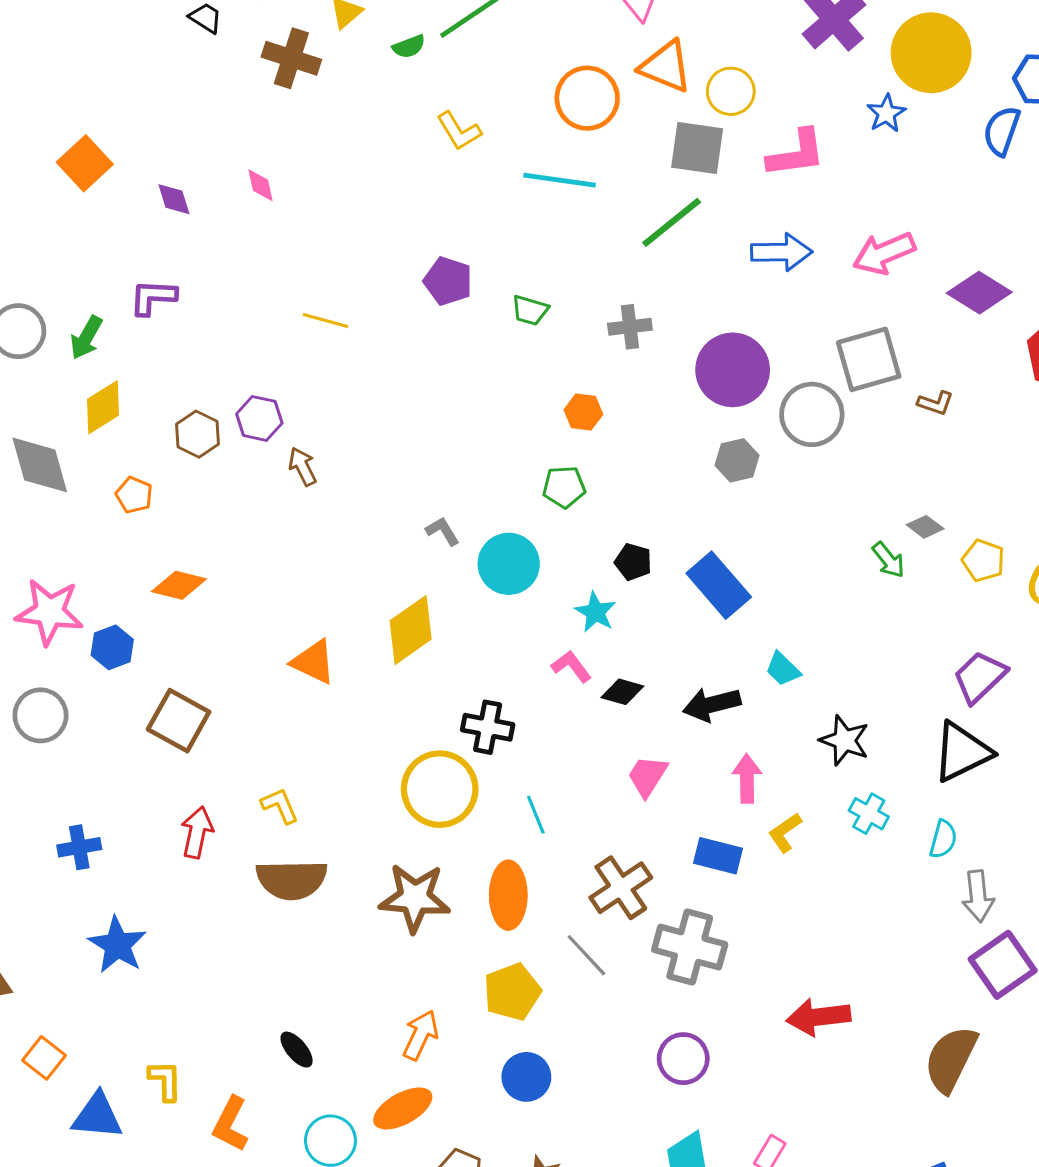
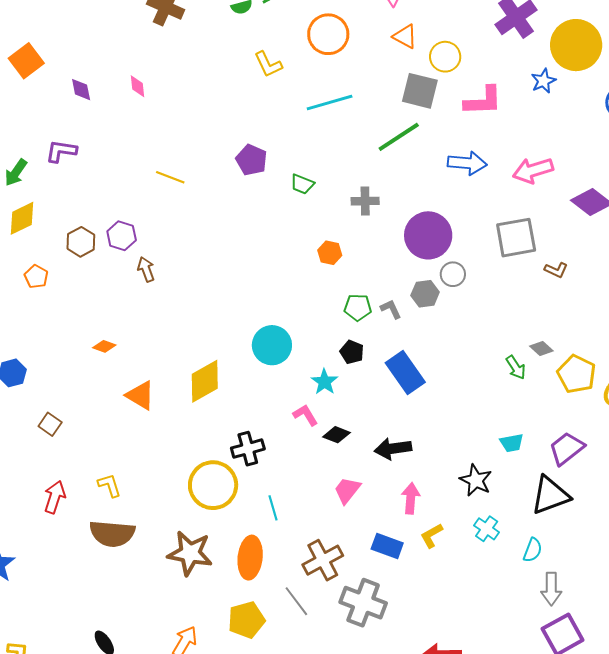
orange triangle: (666, 66) -> (405, 36), size x0.7
orange circle: (587, 98) -> (328, 34), moved
cyan line: (560, 180) -> (330, 102), turned -30
gray circle: (812, 414) -> (453, 274), moved, size x0.6
green pentagon: (564, 487) -> (358, 307), moved
gray L-shape: (443, 531) -> (391, 309), moved
yellow pentagon: (983, 561) -> (577, 374), size x1.4
orange diamond: (179, 585) -> (104, 346), moved, size x0.7
cyan trapezoid: (783, 669) -> (512, 443), moved, turned -60
brown square: (179, 721) -> (50, 424), size x0.6
black cross: (488, 727) -> (248, 449), turned -32

